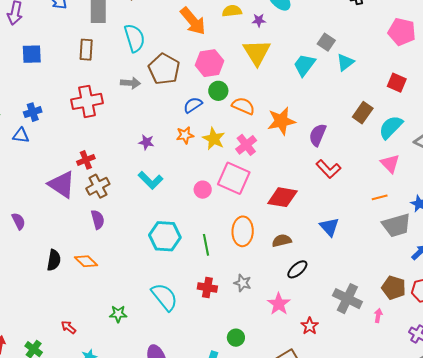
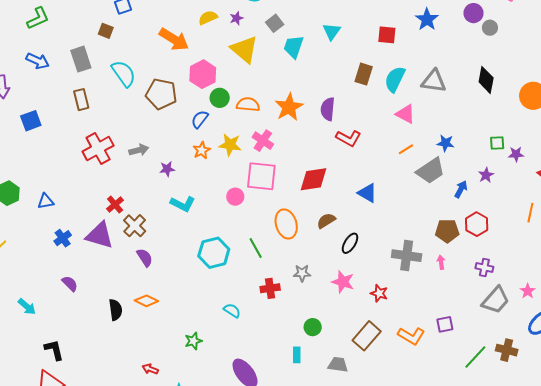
gray square: (326, 42) -> (275, 23), moved, turned 36
gray arrow: (130, 83) -> (139, 150), moved
blue cross: (33, 112) -> (63, 238), moved
cyan semicircle: (164, 297) -> (232, 311), size x0.6

